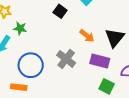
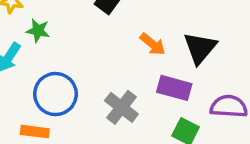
gray cross: (66, 59) -> (121, 107), moved

